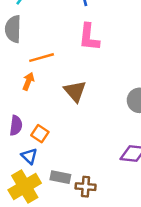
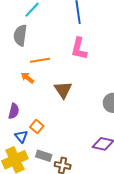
orange arrow: (28, 81) -> (27, 78), turned -80
orange square: (40, 134) -> (37, 126), moved

